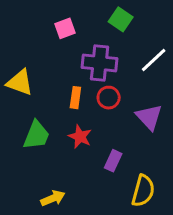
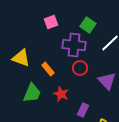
green square: (121, 19) -> (88, 25), moved
orange rectangle: (75, 98) -> (48, 69), moved, turned -48

